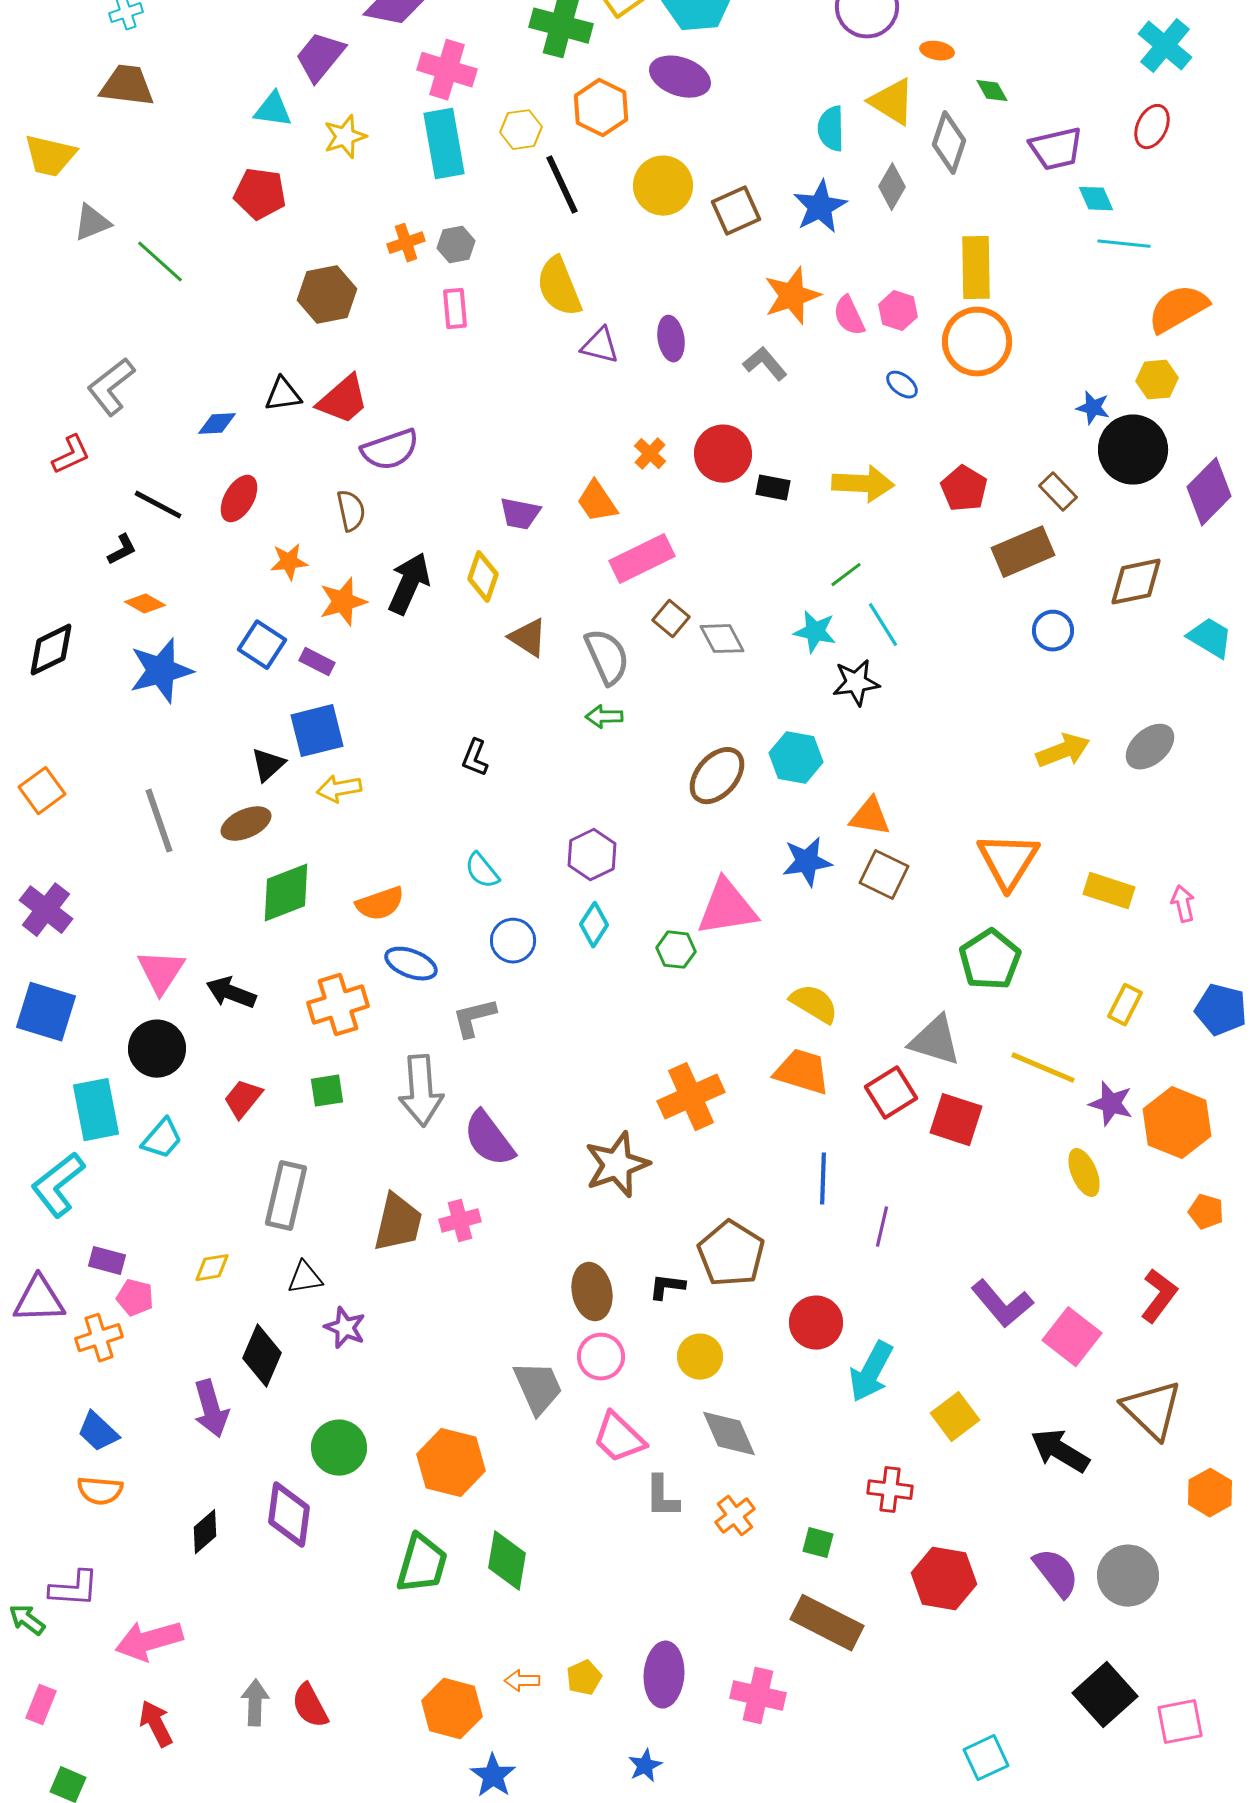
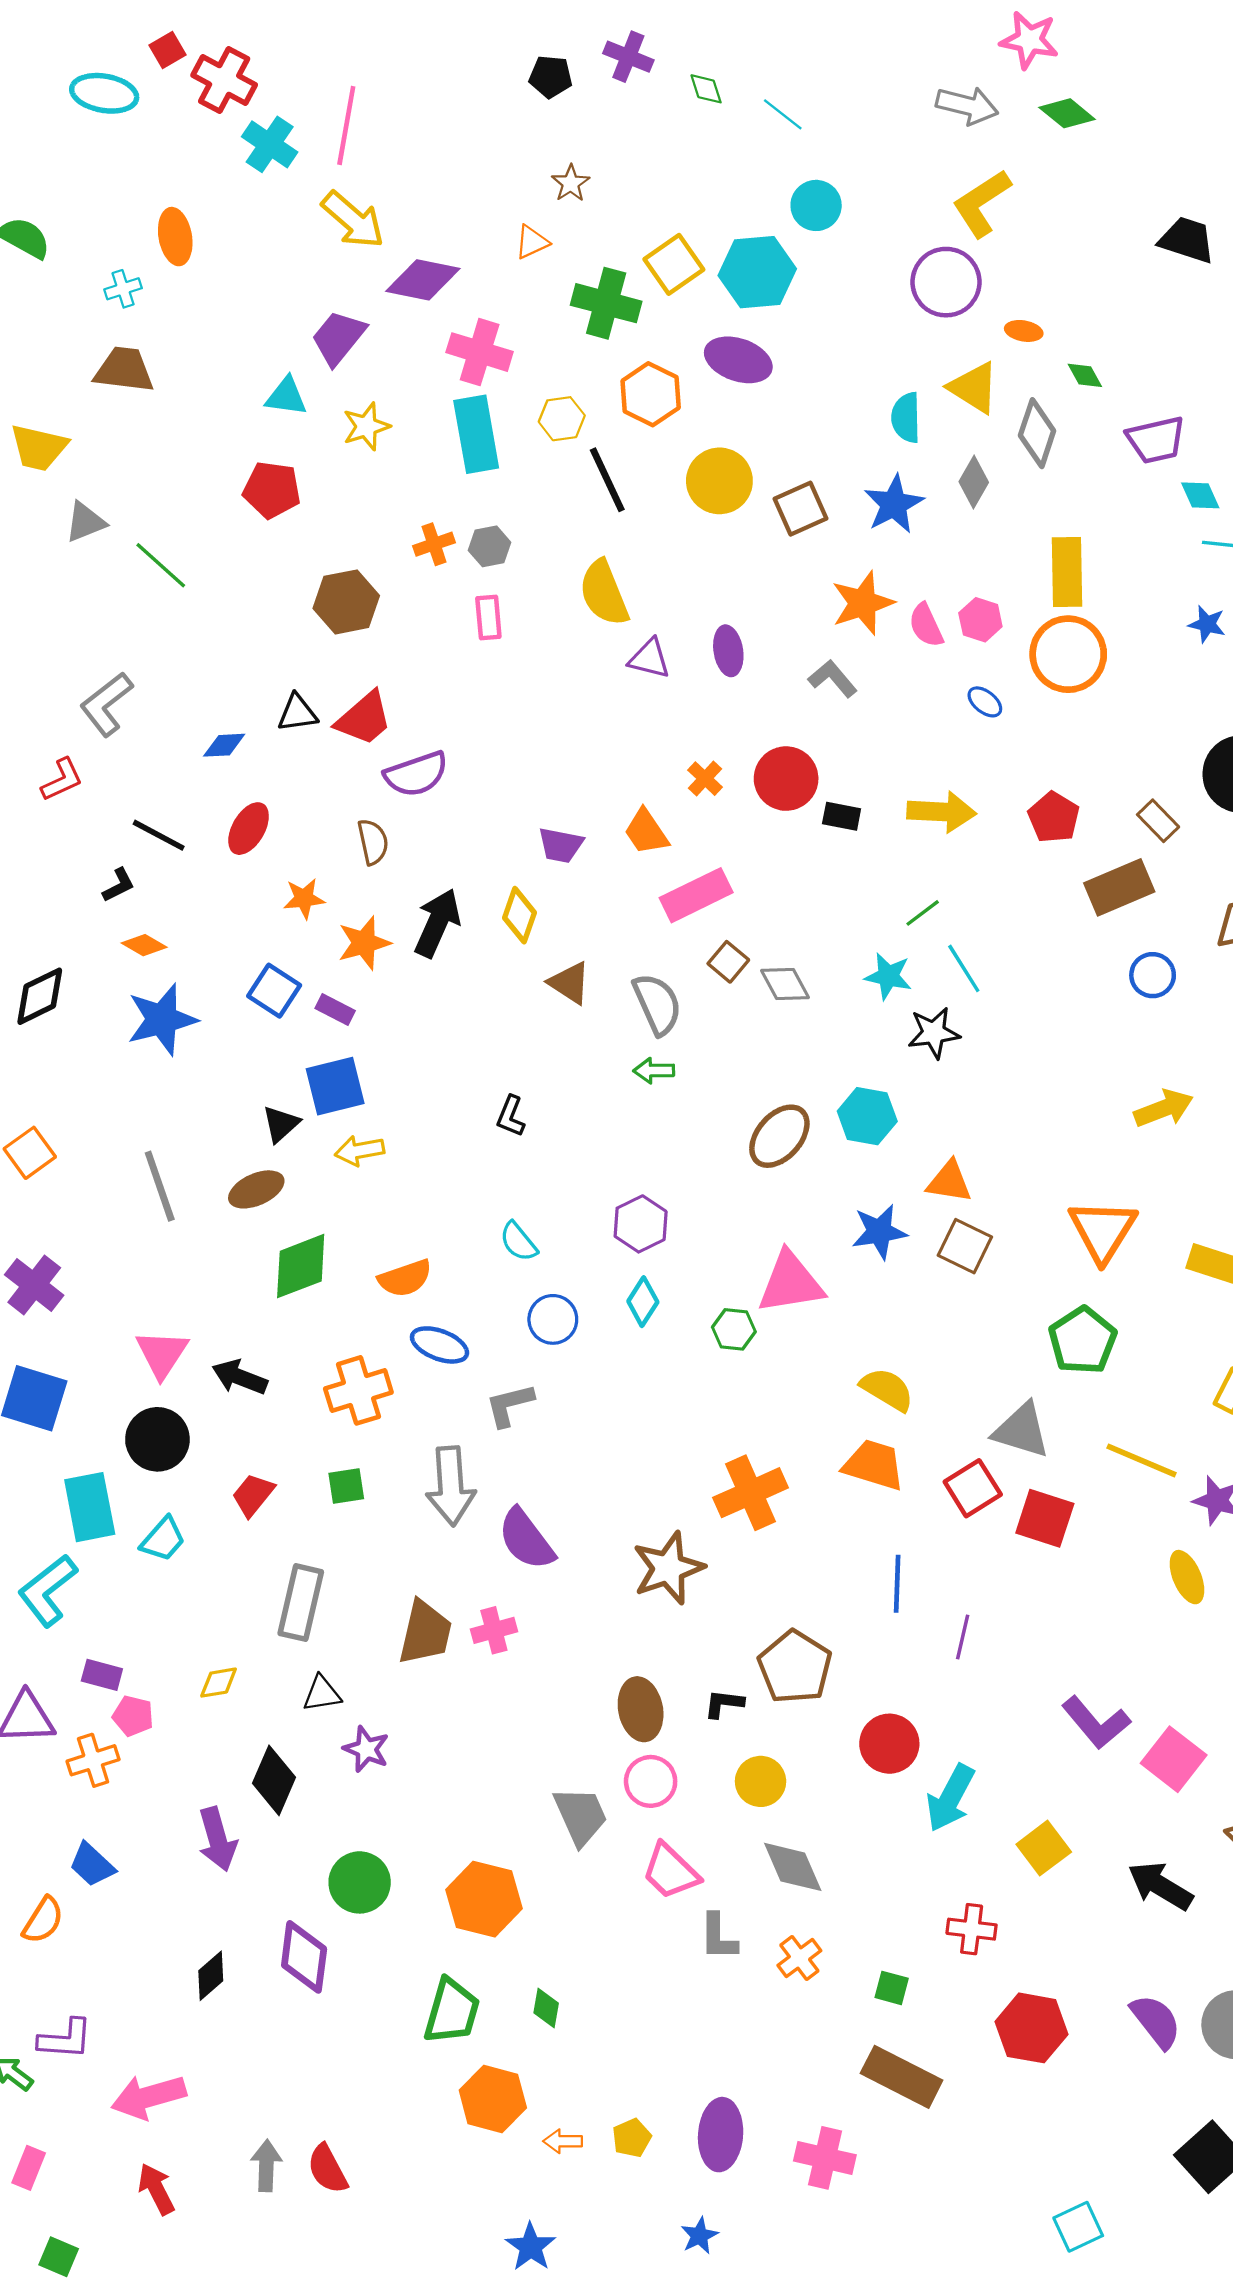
blue star: (1093, 408) -> (1207, 624), moved
orange semicircle: (100, 1491) -> (43, 1920), moved, turned -63
green diamond: (507, 1561) -> (546, 2008), size x0.6
orange hexagon: (452, 1709) -> (493, 2099), moved

